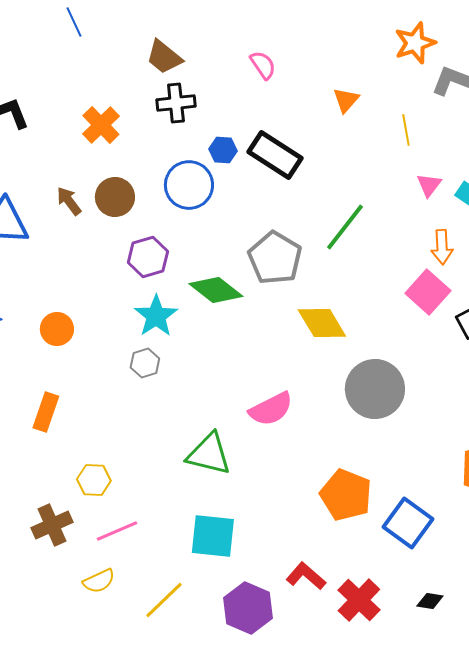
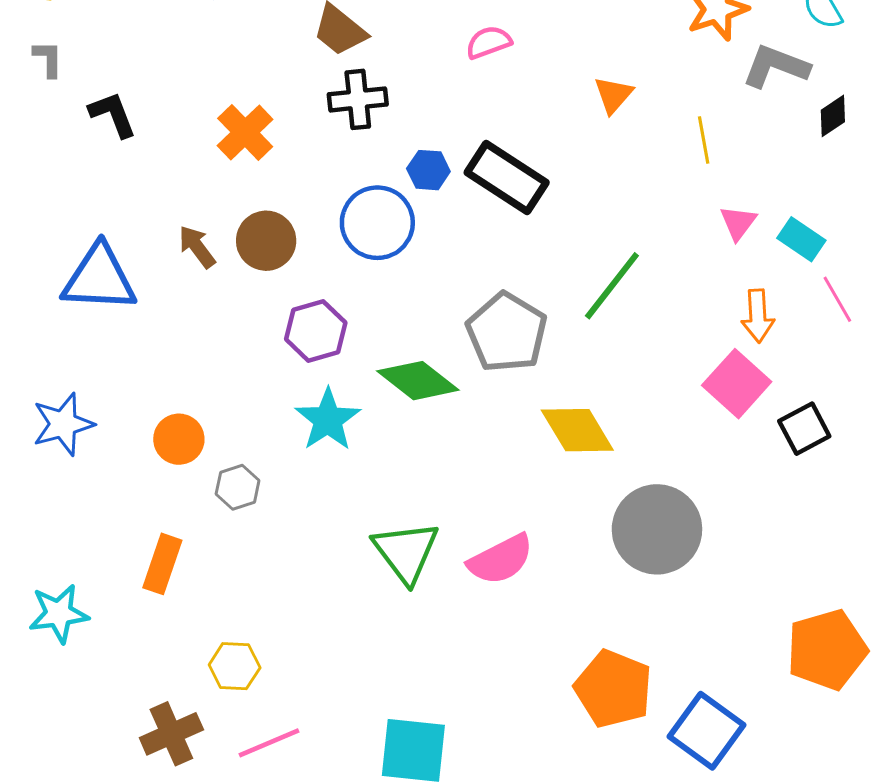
pink semicircle: (263, 65) -> (489, 42), turned -76
gray hexagon: (145, 363) -> (238, 487), moved
green triangle: (209, 454) -> (406, 552), moved, turned 39

